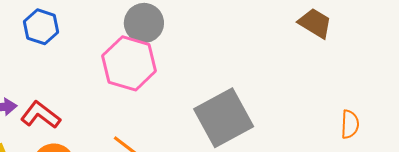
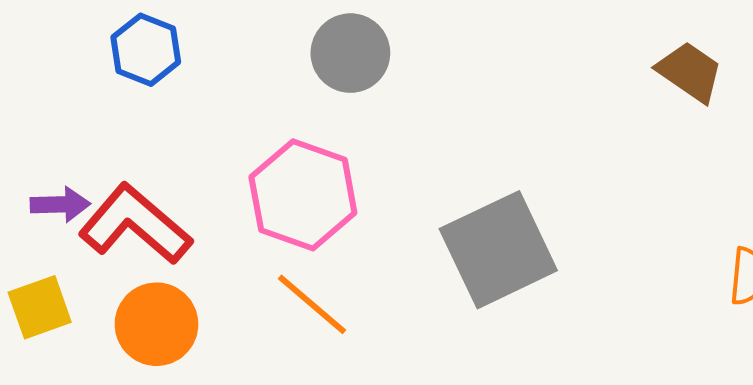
pink hexagon: (129, 63) -> (303, 195), moved
red L-shape: (40, 115) -> (135, 224), size x1.4

